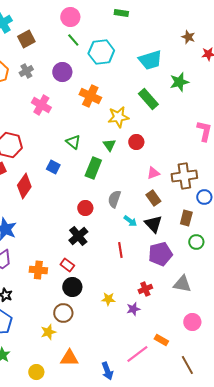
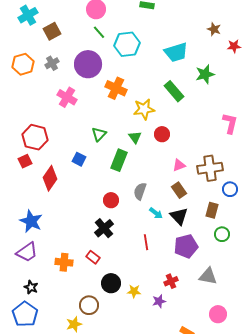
purple circle: (62, 72) -> (88, 64), size x1.4
green triangle: (73, 142) -> (99, 134), turned 35
black circle: (72, 287) -> (111, 283), moved

